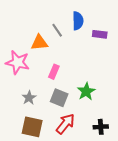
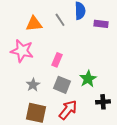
orange triangle: (39, 43) -> (34, 24), moved
black cross: (101, 127) -> (103, 102), moved

